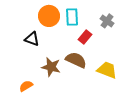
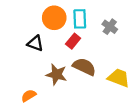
gray cross: (107, 21) -> (110, 27), moved
red rectangle: (85, 37) -> (73, 41), moved

